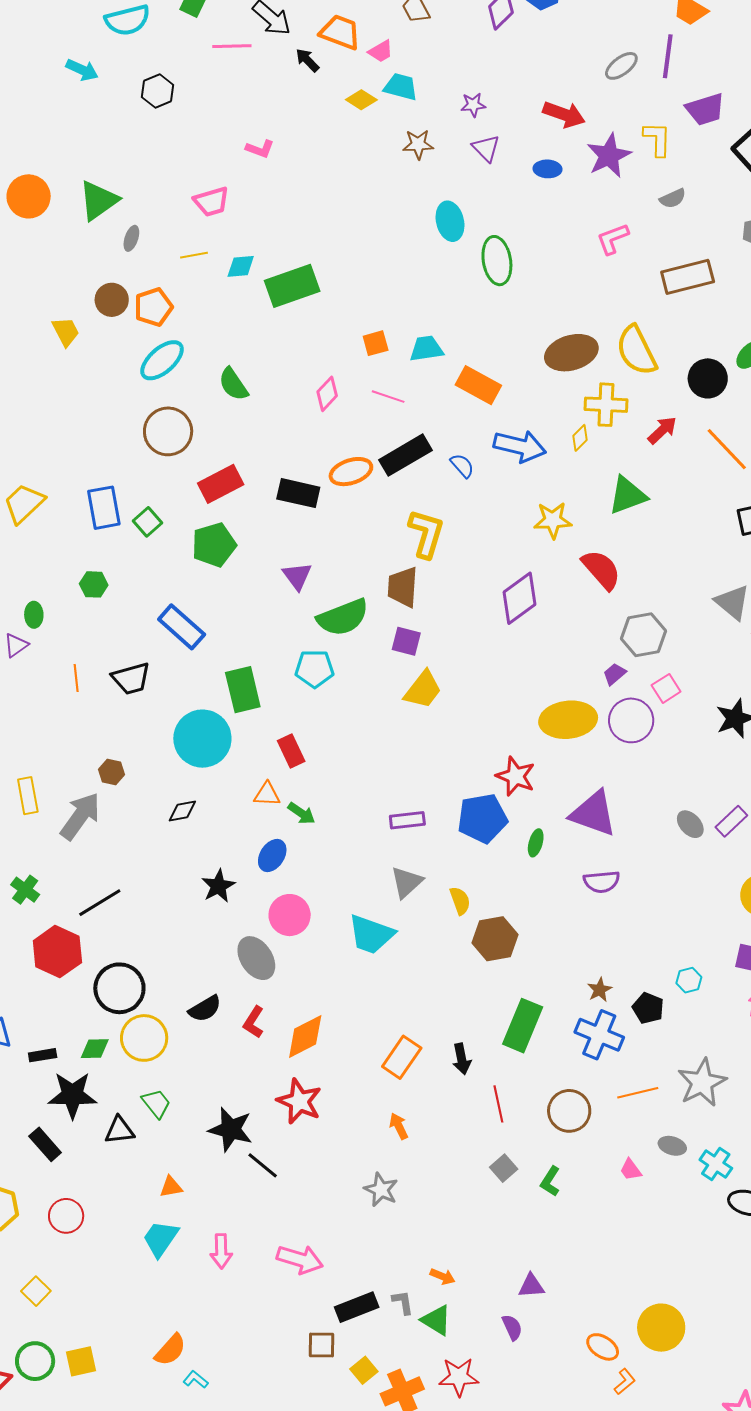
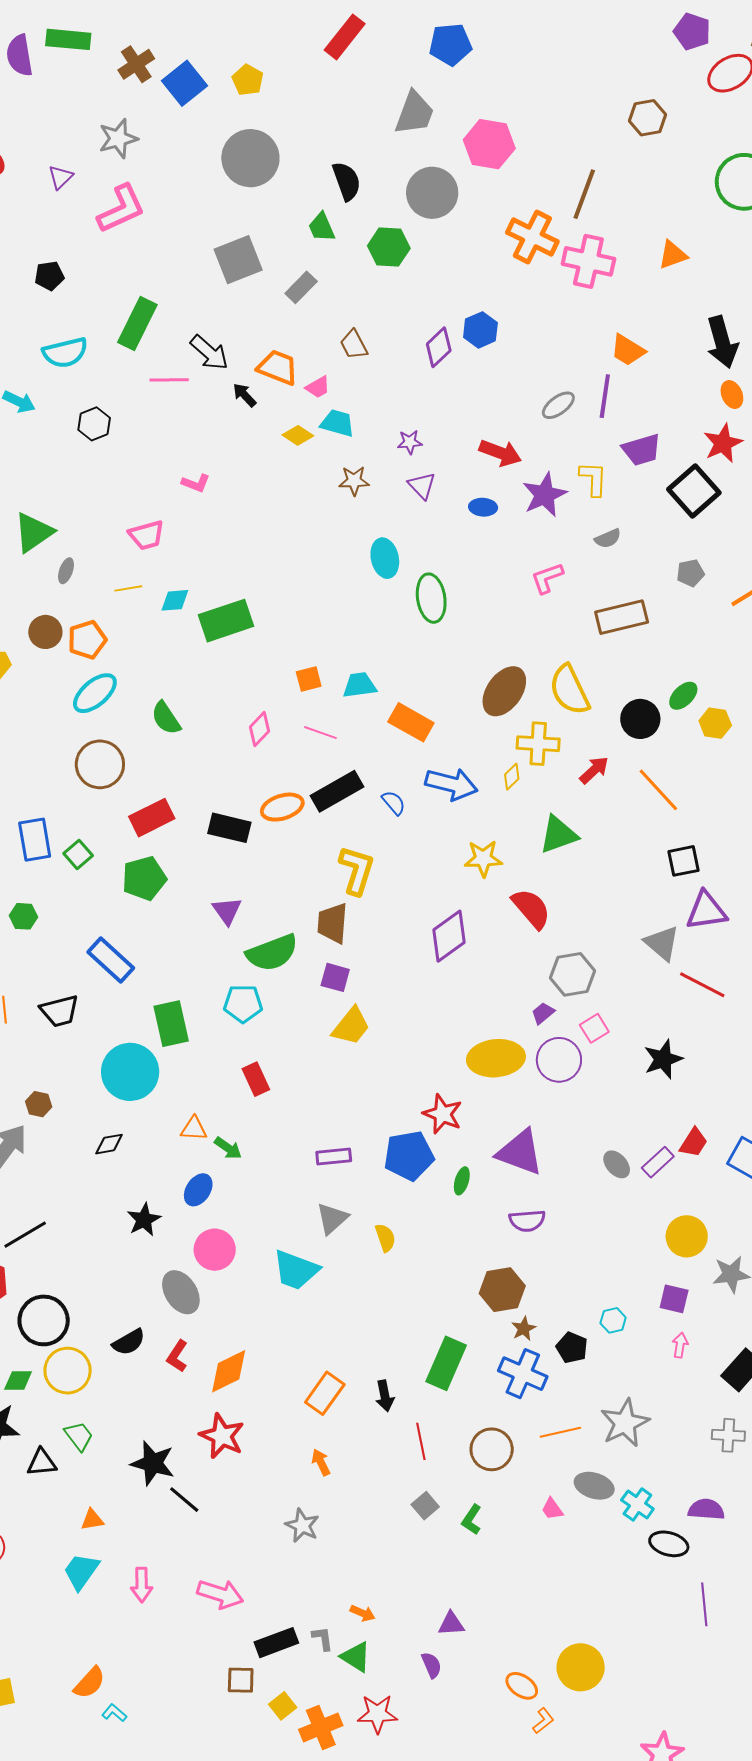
brown ellipse: (571, 353) -> (504, 691), turned -39
red rectangle: (291, 751) -> (256, 1079), moved
brown hexagon: (495, 939) -> (502, 1290), moved
gray ellipse: (672, 1146) -> (594, 1486), size x1.4

